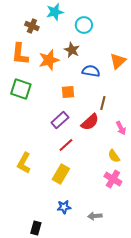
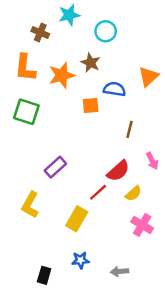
orange square: (68, 92) -> (91, 105), moved
purple rectangle: (60, 120) -> (55, 167), moved
red semicircle: (90, 122) -> (118, 171), moved
red line: (66, 145) -> (98, 192), moved
yellow semicircle: (114, 156) -> (133, 194), moved, turned -96
black rectangle: (36, 228) -> (44, 275), moved

